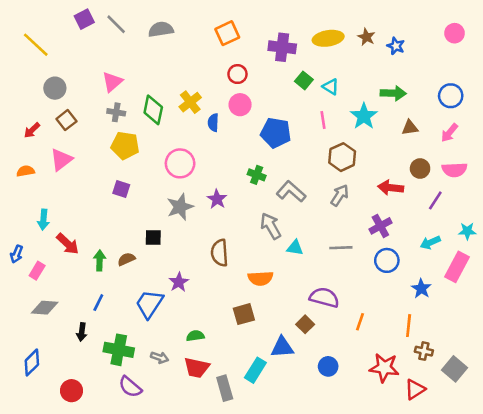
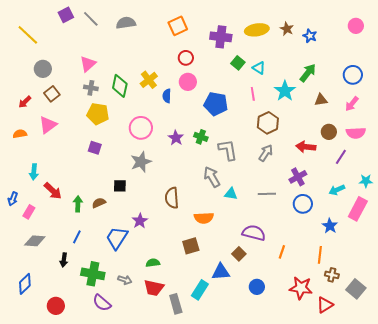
green arrow: (393, 93) -> (308, 73), turned -54
gray L-shape: (291, 192) -> (228, 150), turned 40
purple star: (217, 199) -> (176, 138), moved

